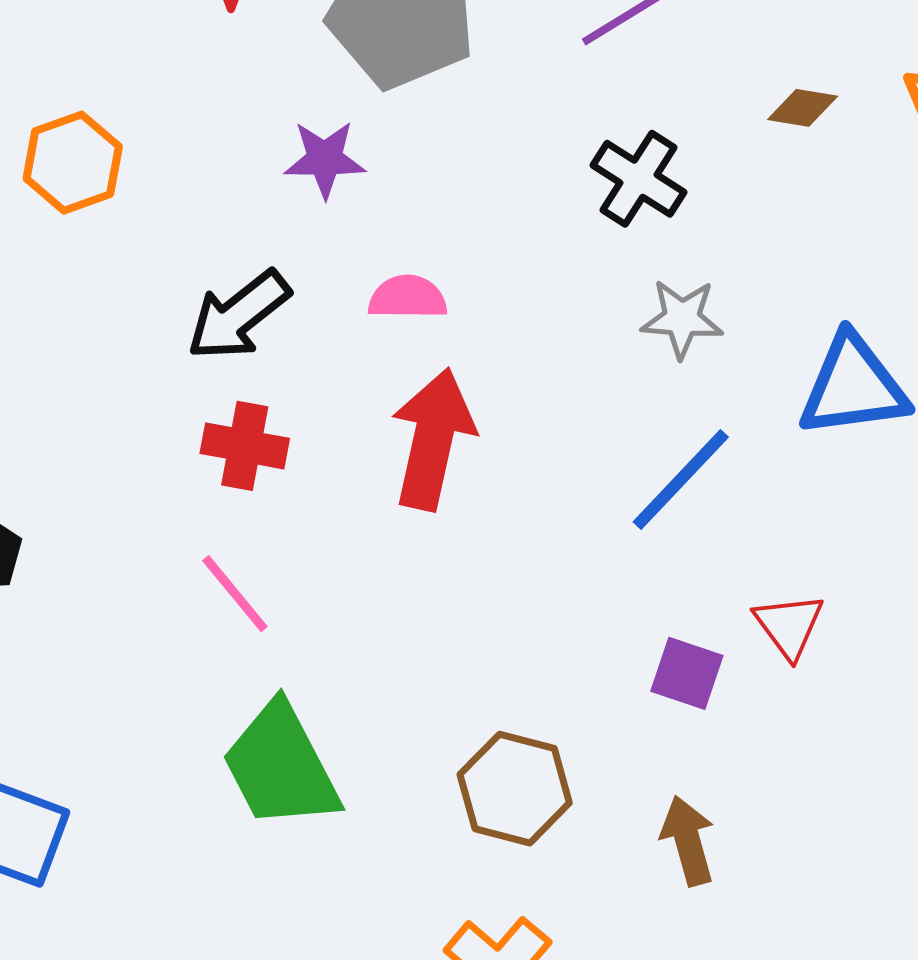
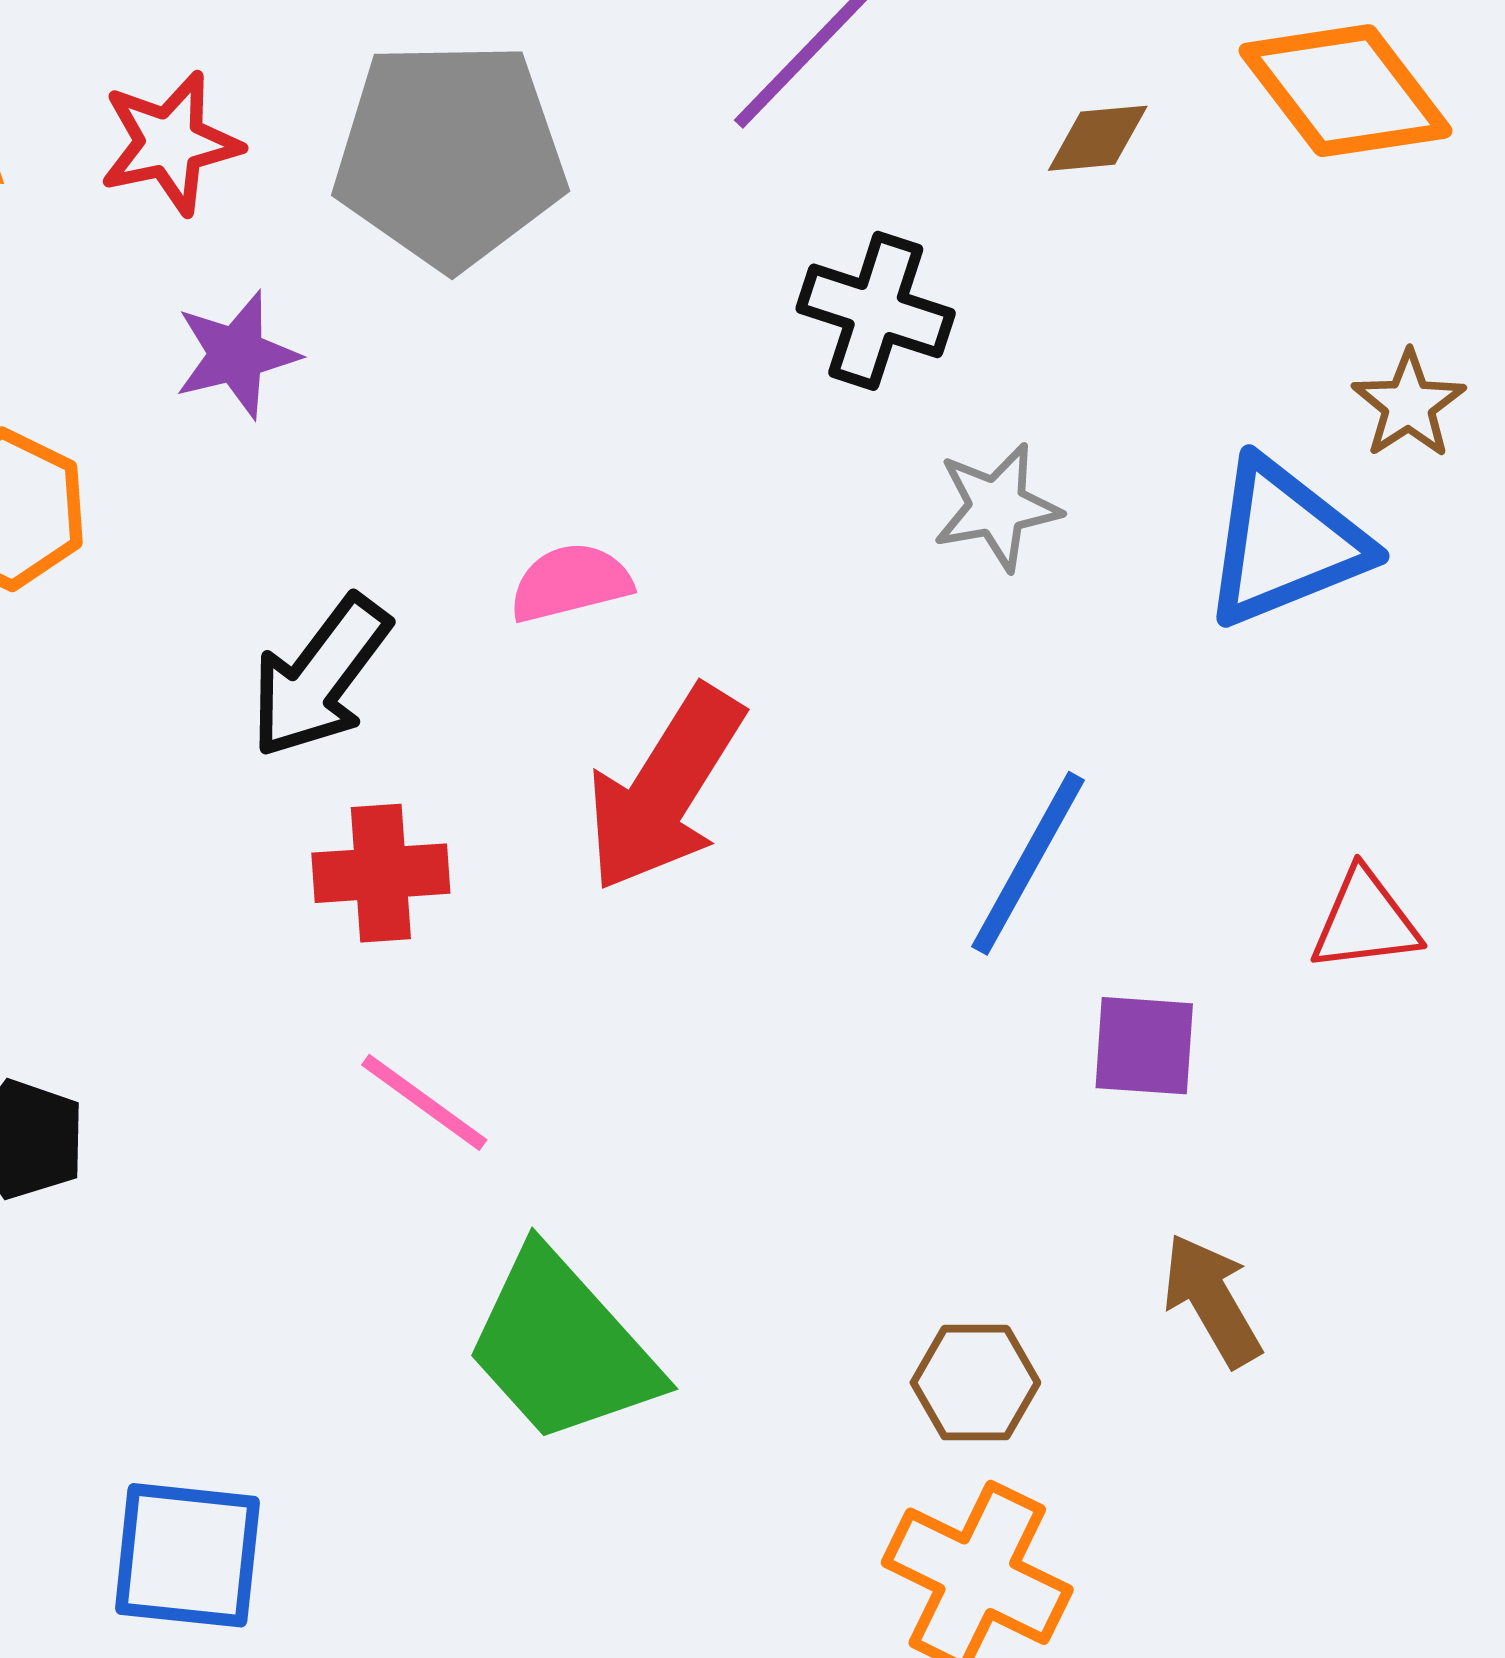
purple star: (325, 159) -> (236, 355), moved
red arrow: (433, 439) -> (665, 789), turned -146
blue line: (681, 479) -> (1028, 863), moved
red triangle: (789, 626) -> (1365, 921), moved, turned -46
brown hexagon: (515, 789) -> (975, 1383), moved, size x0.7

